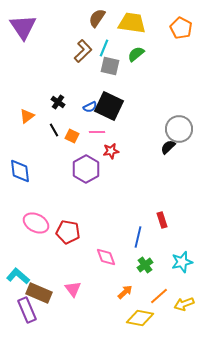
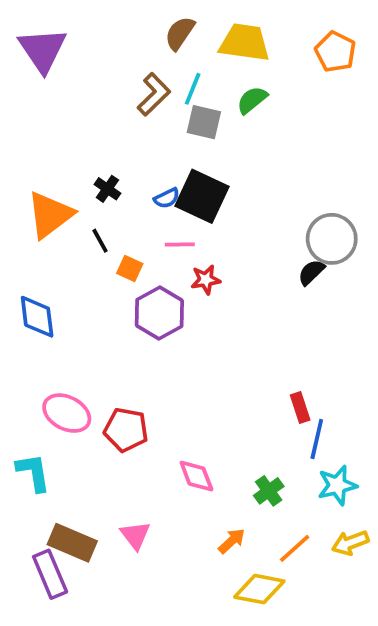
orange triangle: (27, 116) -> (50, 215), size x1.8
orange square: (72, 136) -> (130, 269), moved
blue line: (138, 237) -> (317, 439), moved
cyan L-shape: (18, 276) -> (33, 472), moved, turned 40
yellow arrow: (184, 304) -> (350, 543), moved

